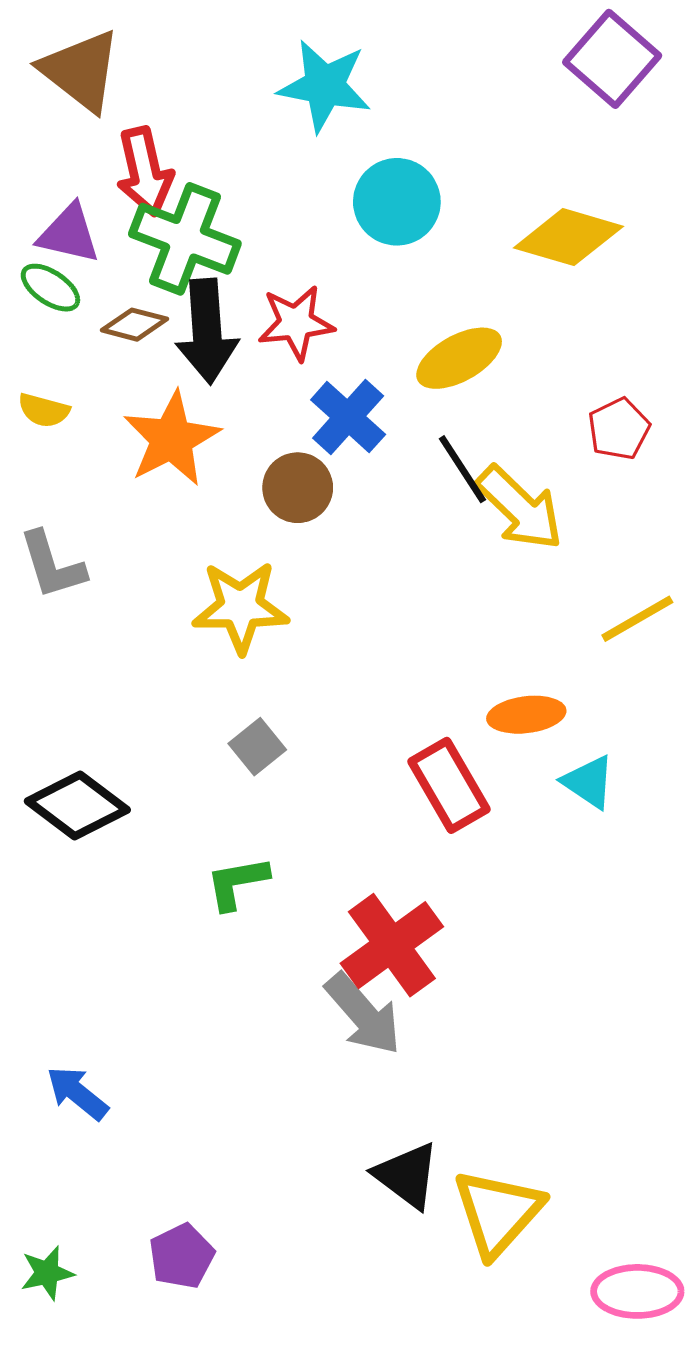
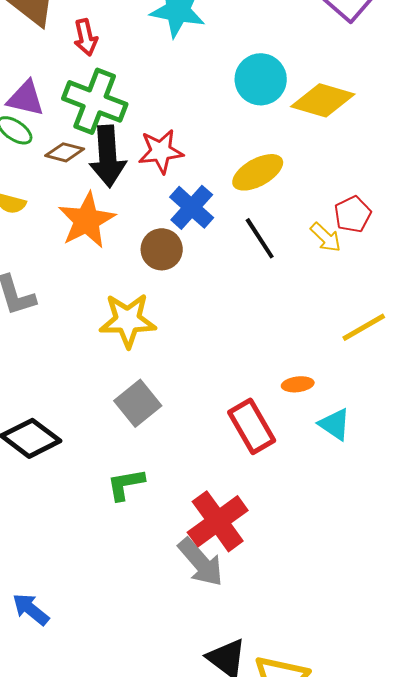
red arrow: (145, 172) -> (86, 37), moved, size x0.7
cyan circle: (397, 202) -> (261, 79), moved
yellow arrow: (520, 508) -> (326, 237), moved, size x0.6
orange ellipse: (526, 715) -> (298, 384), size x0.7
gray square: (257, 747) -> (138, 403), size x1.4

